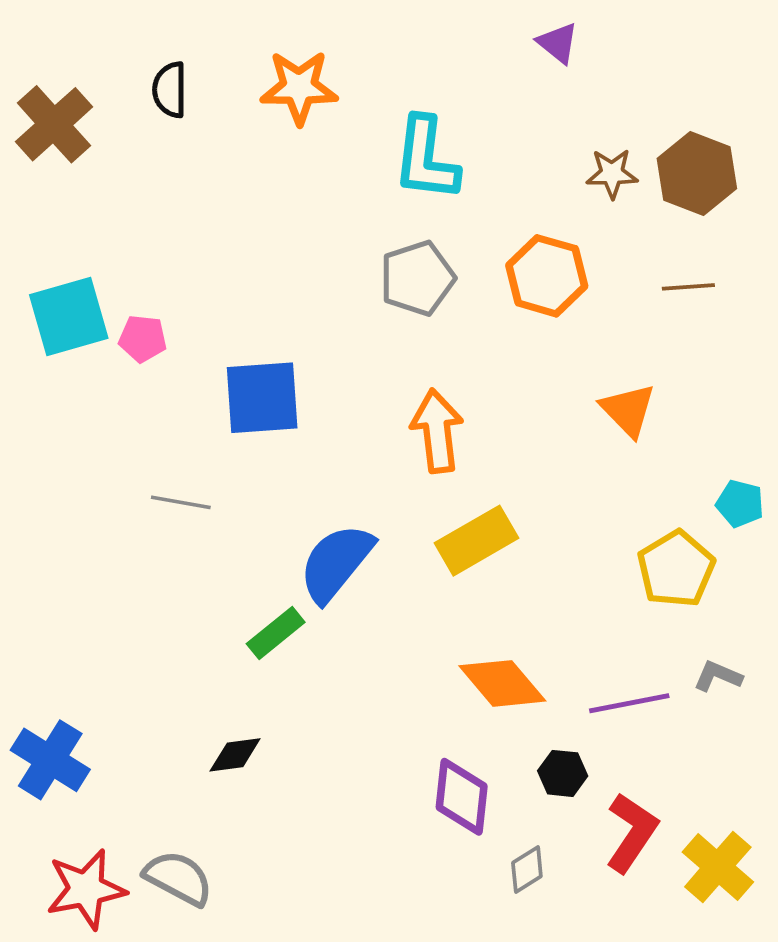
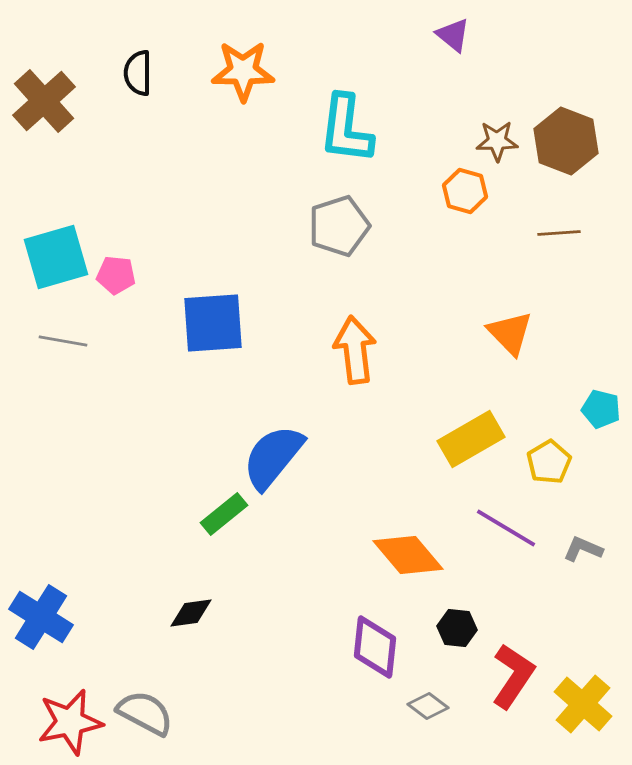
orange hexagon: (547, 276) -> (465, 191), moved, size x0.7
gray line: (181, 502) -> (63, 341), moved
yellow rectangle: (476, 541) -> (471, 439), moved
yellow pentagon: (676, 569) -> (549, 462), size x0.7
purple line: (629, 703) -> (506, 528), moved, turned 42
gray diamond: (527, 869) -> (428, 706), turned 69

